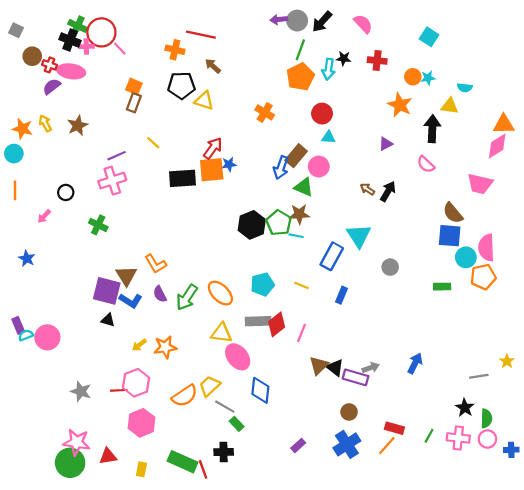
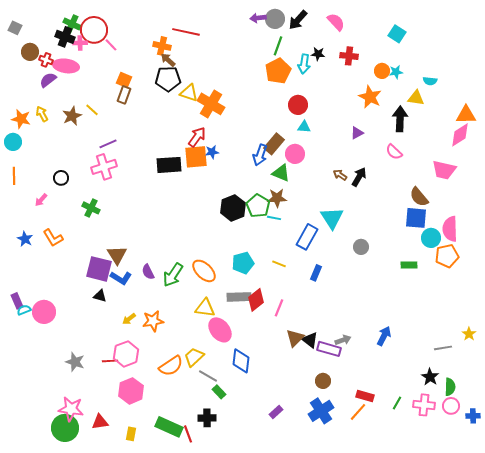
brown arrow: (213, 66) -> (168, 60), moved
orange cross: (265, 112) -> (211, 104), moved, size x1.5
yellow line: (153, 143) -> (92, 110), moved
orange L-shape: (155, 264) -> (53, 238), moved

